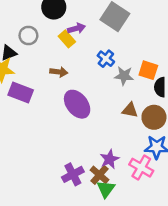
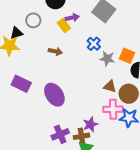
purple rectangle: (21, 92) -> (21, 84), moved
purple ellipse: (77, 104) -> (54, 95), moved
pink cross: (141, 168) -> (113, 109), moved, turned -36
brown cross: (100, 175) -> (81, 136), turned 35

